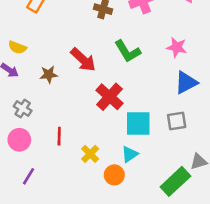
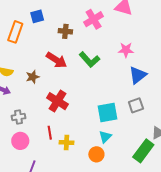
red arrow: (83, 60) -> (56, 60), moved
brown star: (49, 74) -> (33, 77), moved
red cross: (109, 97) -> (57, 101), moved
gray cross: (23, 109) -> (19, 117), turned -32
yellow cross: (90, 154) -> (67, 143), moved, turned -32

